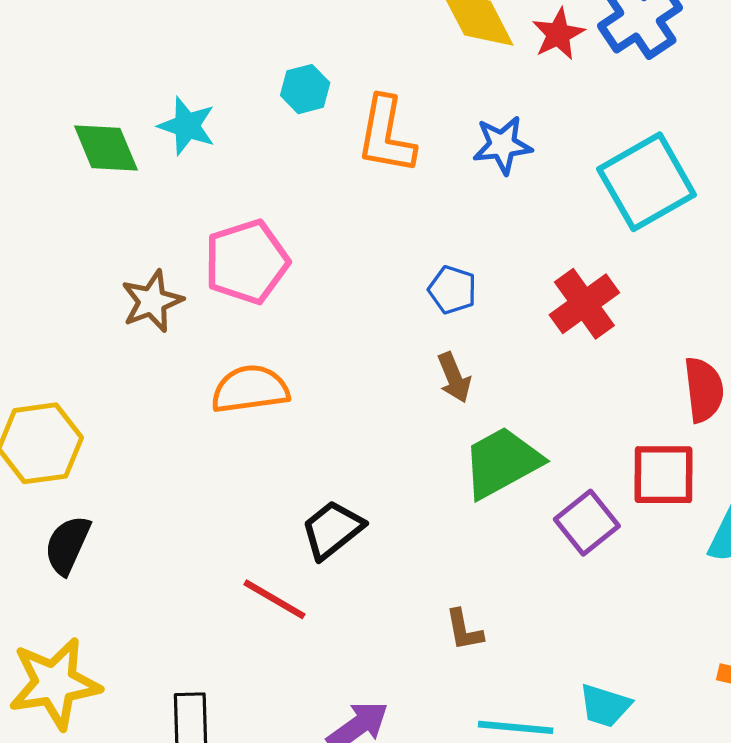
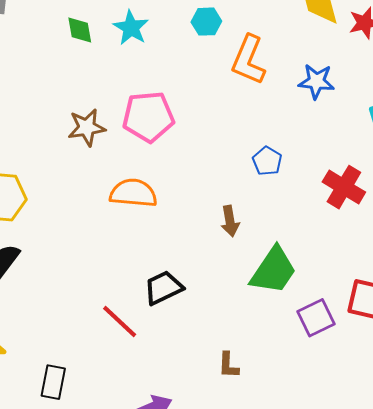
green diamond: (106, 148) -> (80, 30), size x0.7
red cross: (584, 304) -> (344, 187), turned -36
brown arrow: (454, 378) -> (230, 221), moved
green trapezoid: (502, 462) -> (273, 270), turned 140

